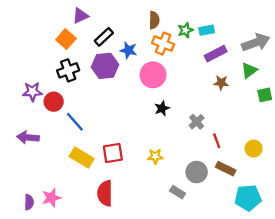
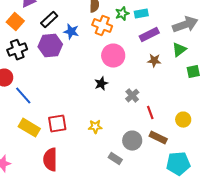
pink circle: (153, 75) -> (113, 56), moved

